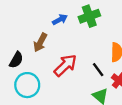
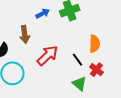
brown arrow: (40, 42) -> (25, 34), turned -36

